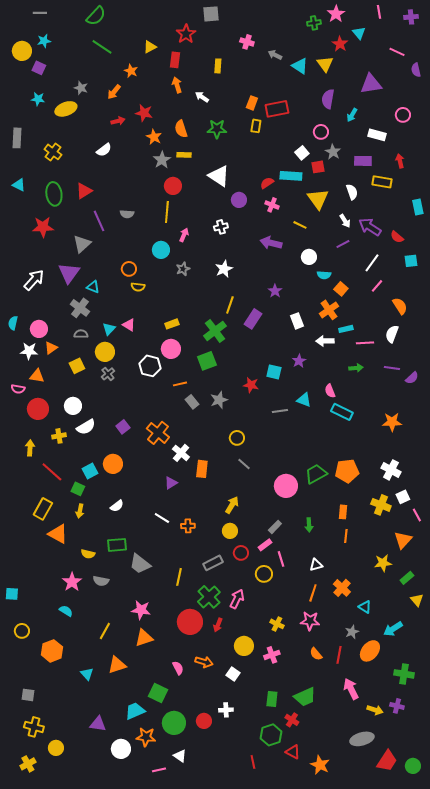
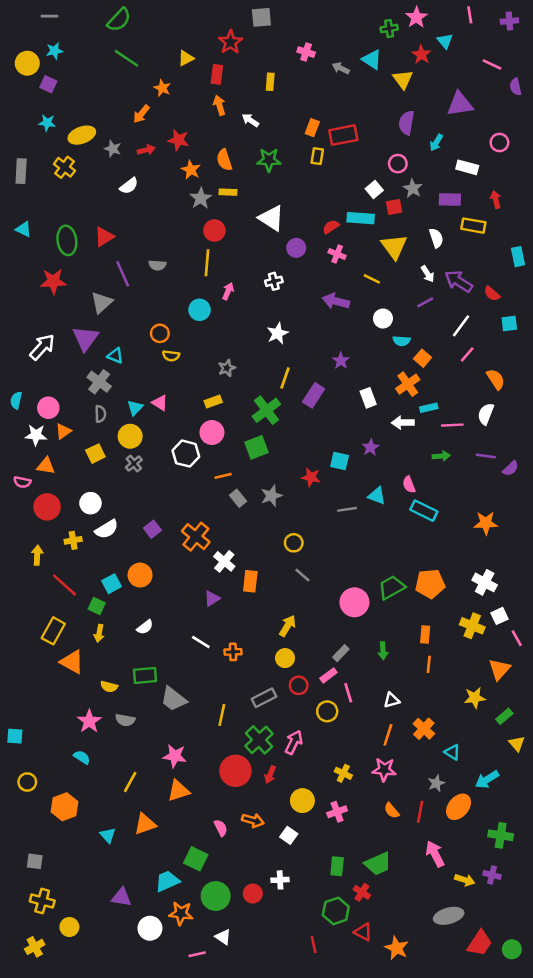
cyan triangle: (300, 66) -> (372, 59), moved
gray star: (81, 88) -> (113, 149), moved
yellow cross: (53, 152) -> (64, 167), moved
gray star: (183, 269) -> (227, 368), moved
gray semicircle: (81, 334) -> (100, 414), turned 88

